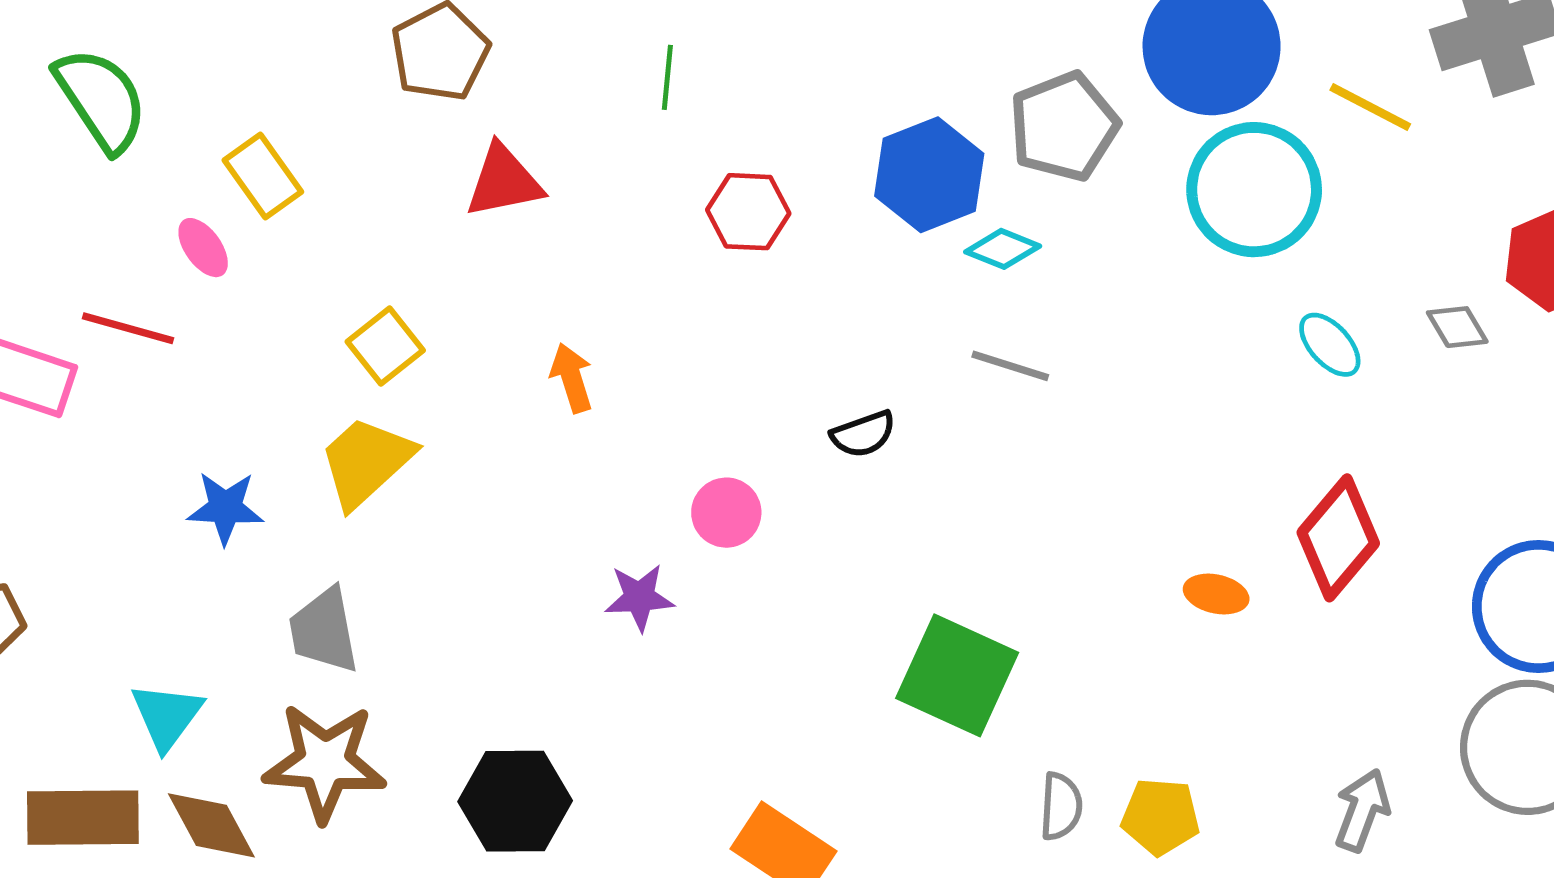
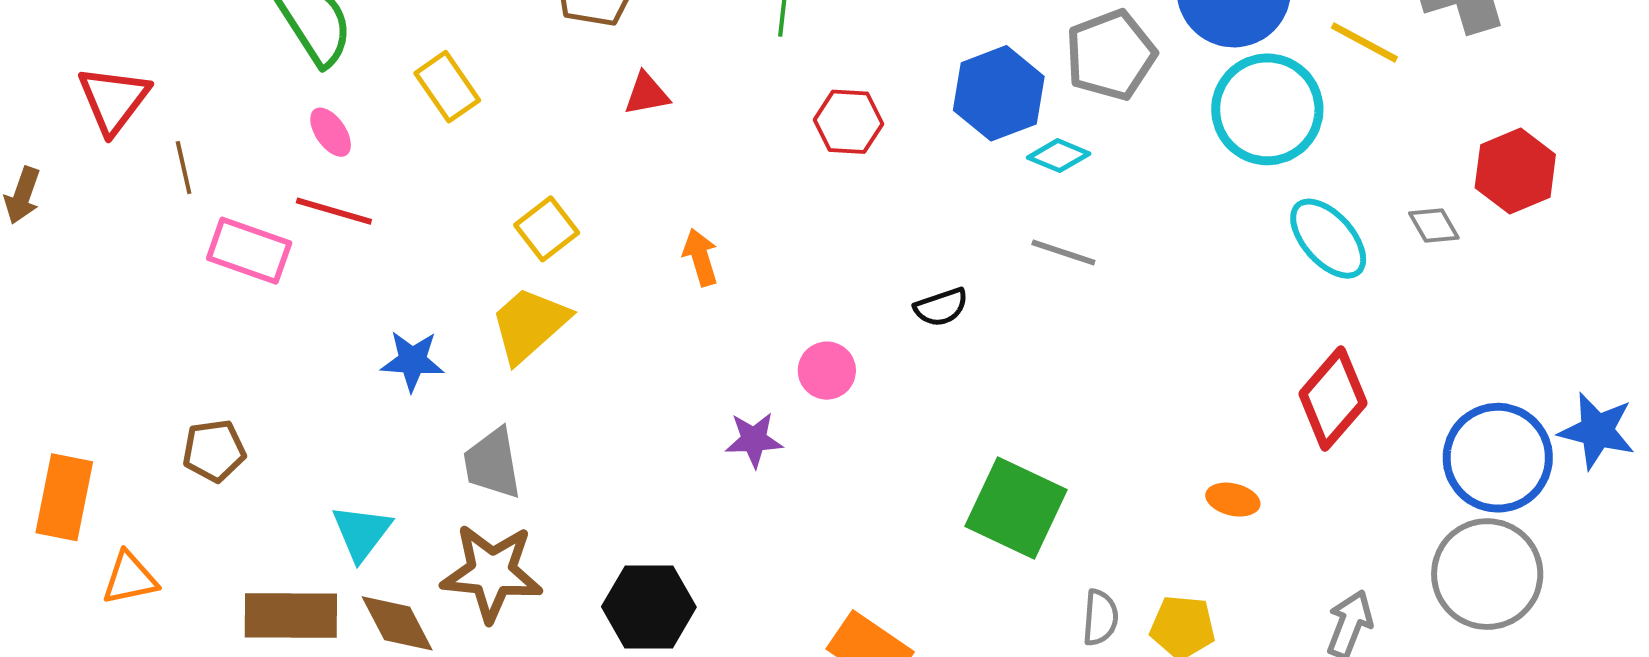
red triangle: (504, 181) -> (647, 94), size x0.7
pink ellipse: (203, 248) -> (331, 132), moved
cyan ellipse: (1330, 345) -> (1328, 239), size x1.5
orange ellipse: (1216, 594) -> (1233, 500), moved

